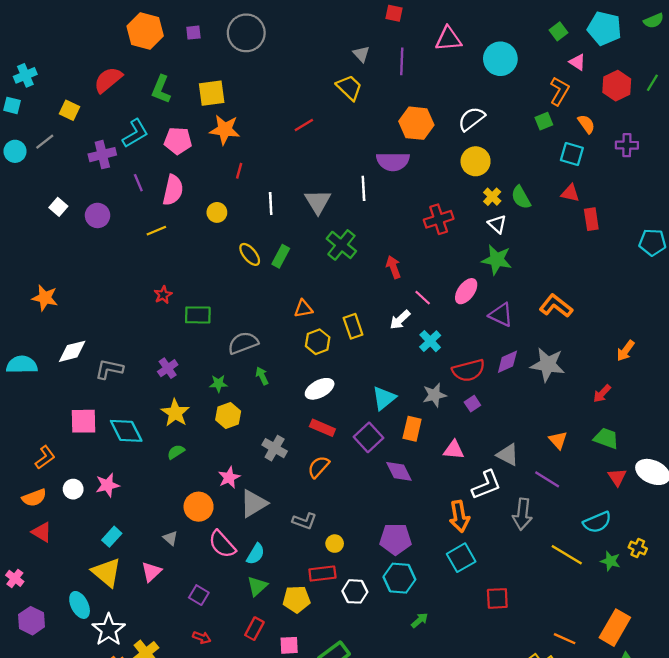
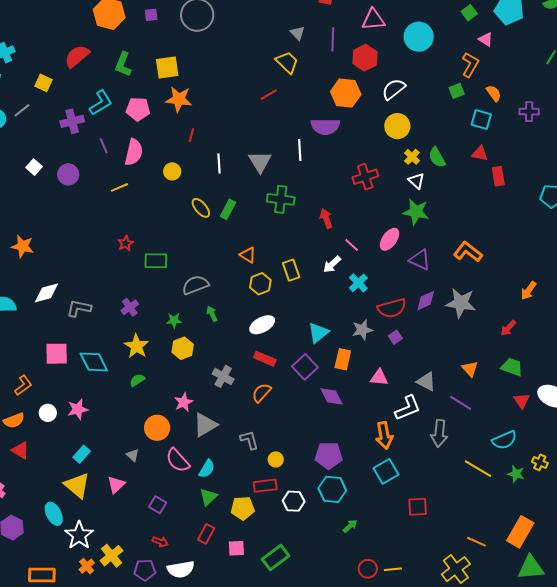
red hexagon: (617, 86) -> (365, 58), moved
red line: (304, 125) -> (269, 95), moved
green cross: (341, 245) -> (281, 199), turned -32
orange triangle: (303, 309) -> (248, 255), turned 42
gray L-shape: (304, 521) -> (249, 440), turned -125

